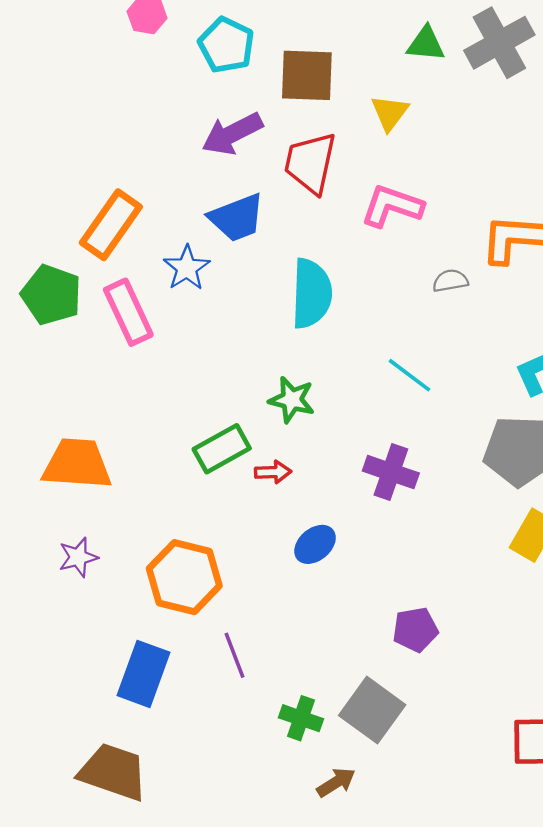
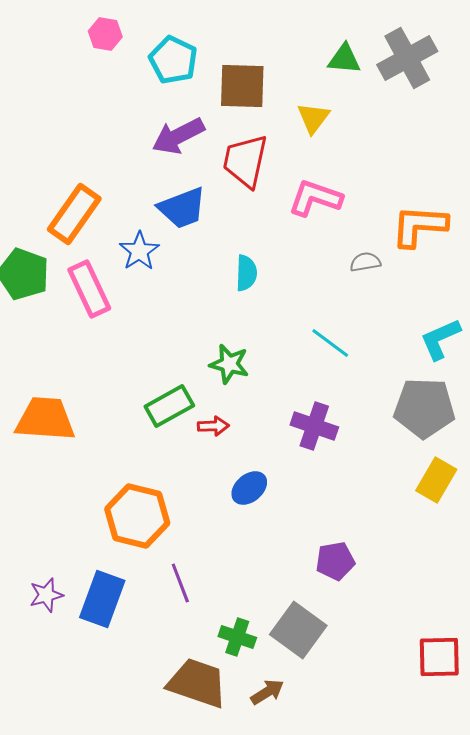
cyan semicircle: (312, 294) -> (246, 273), size x0.6
purple star: (78, 557) -> (46, 595), moved
brown trapezoid: (113, 772) -> (197, 683), moved

